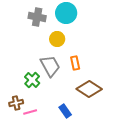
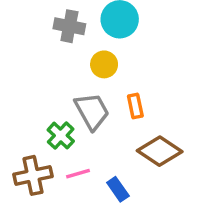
brown cross: (16, 103) -> (33, 175), size x1.5
pink line: (30, 112) -> (78, 174), moved

